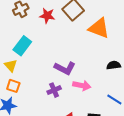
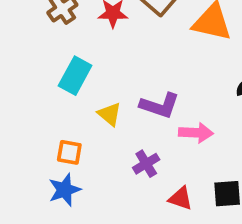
yellow triangle: (11, 66) -> (110, 114), moved
purple cross: (54, 90) -> (146, 164), moved

